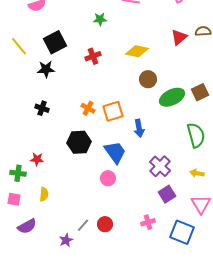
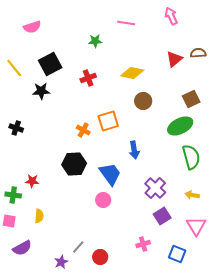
brown square: (200, 92) -> (191, 99), moved
green ellipse: (172, 97) -> (180, 126), moved
black cross: (42, 108) -> (16, 128), moved
orange square: (113, 111) -> (108, 121), moved
red circle: (105, 224) -> (100, 257), moved
blue square: (182, 232) -> (177, 254), size x0.7

